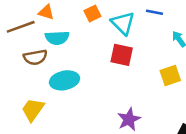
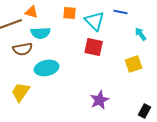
orange square: (92, 13) -> (70, 13), turned 32

